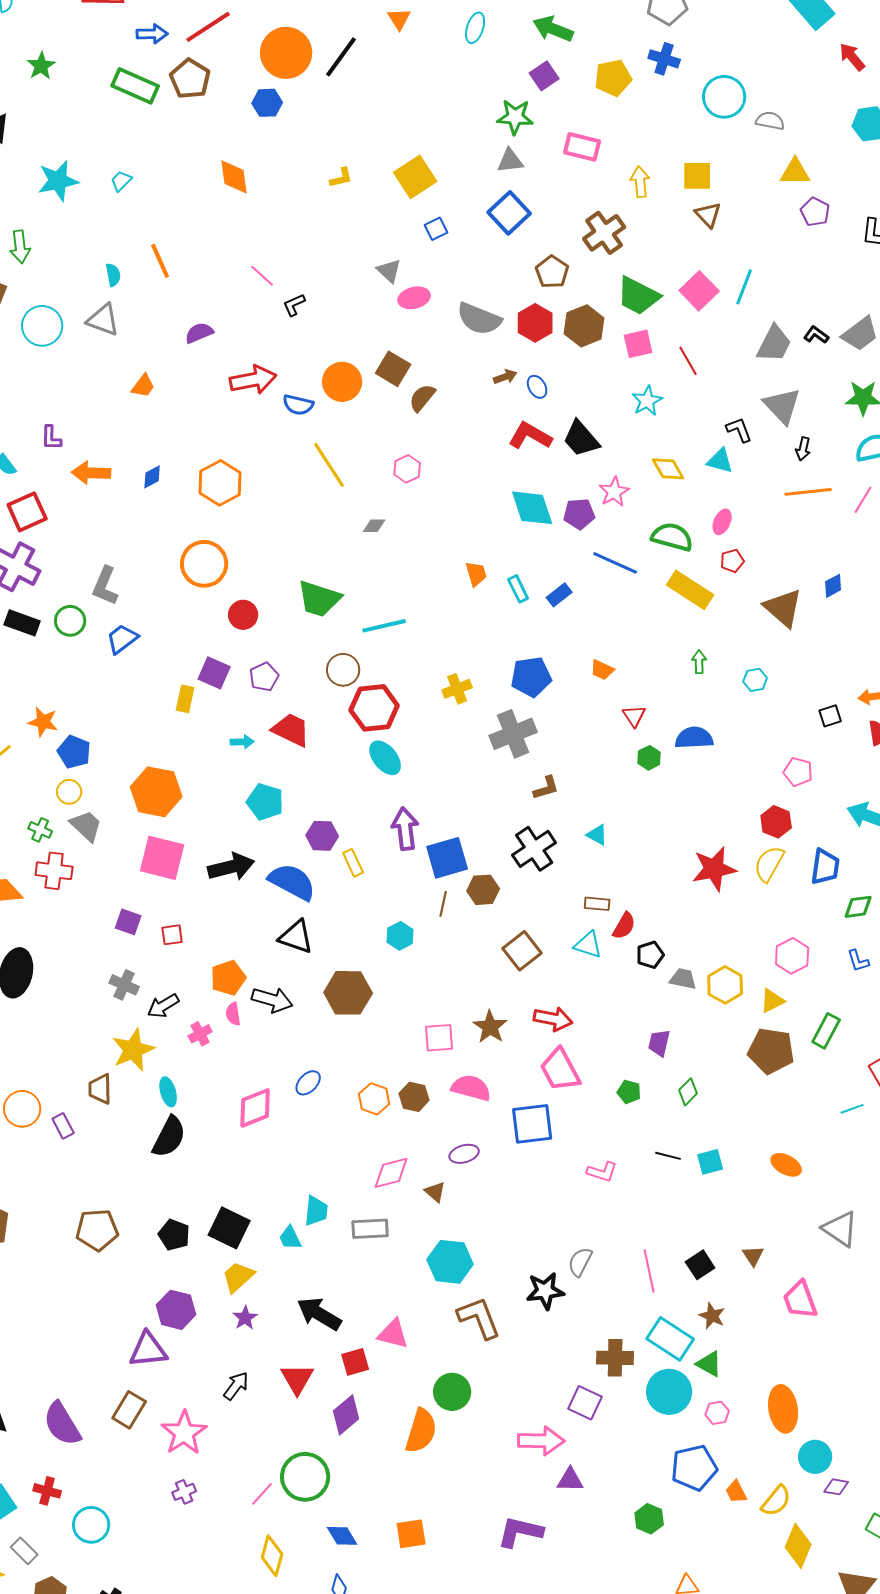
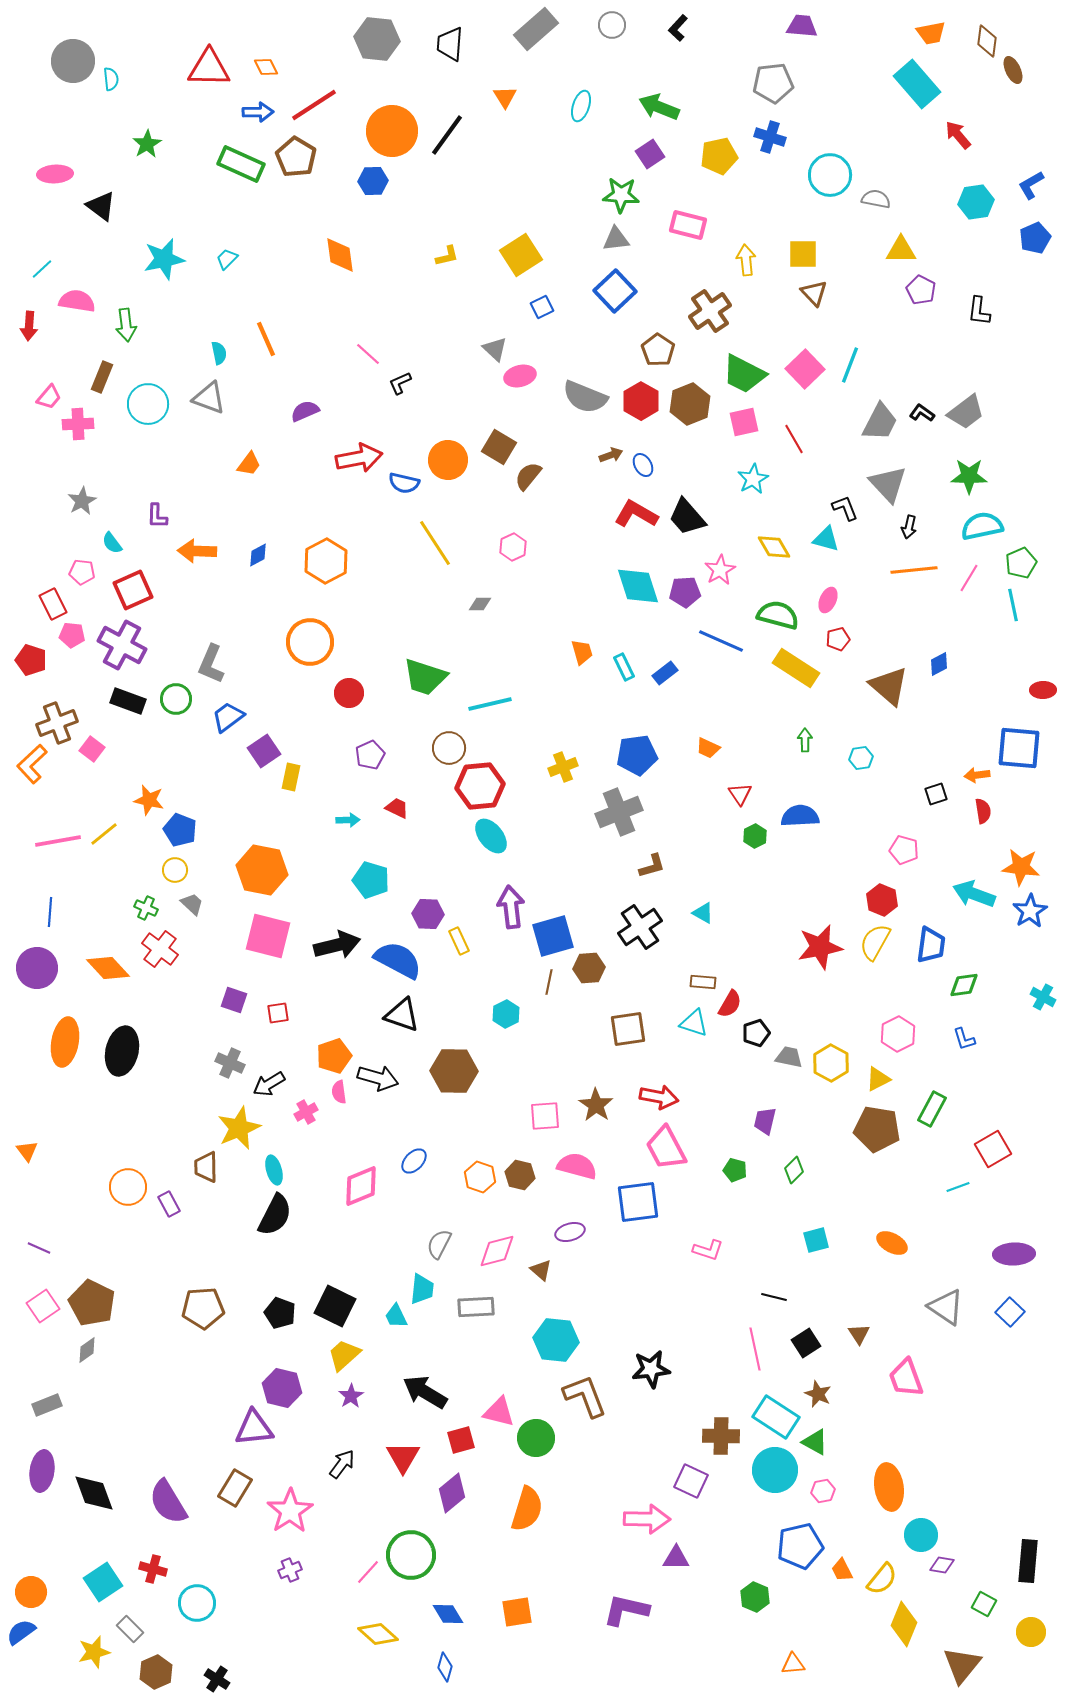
purple square: (214, 673) -> (264, 751), moved, turned 32
red trapezoid: (291, 730) -> (397, 808), size x0.6
gray trapezoid: (86, 826) -> (192, 904), size x0.7
red cross: (54, 871) -> (160, 949), turned 30
brown square: (522, 951) -> (628, 1029), turned 30
black line: (668, 1156) -> (774, 1297), moved
gray semicircle: (580, 1262) -> (439, 1244), moved
green circle: (452, 1392) -> (536, 1438), moved
yellow diamond: (272, 1556) -> (378, 1634), turned -63

